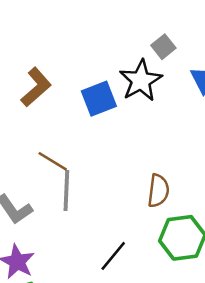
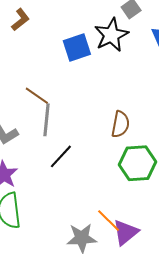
brown L-shape: (36, 87) -> (20, 20), moved, size x0.7
black line: (113, 256) -> (61, 156), moved

